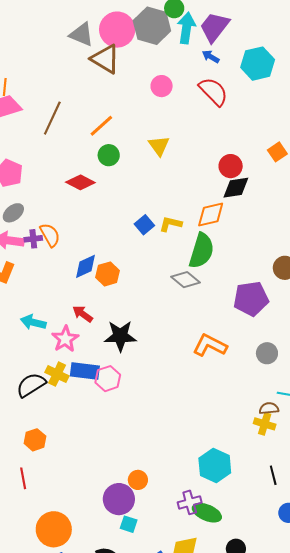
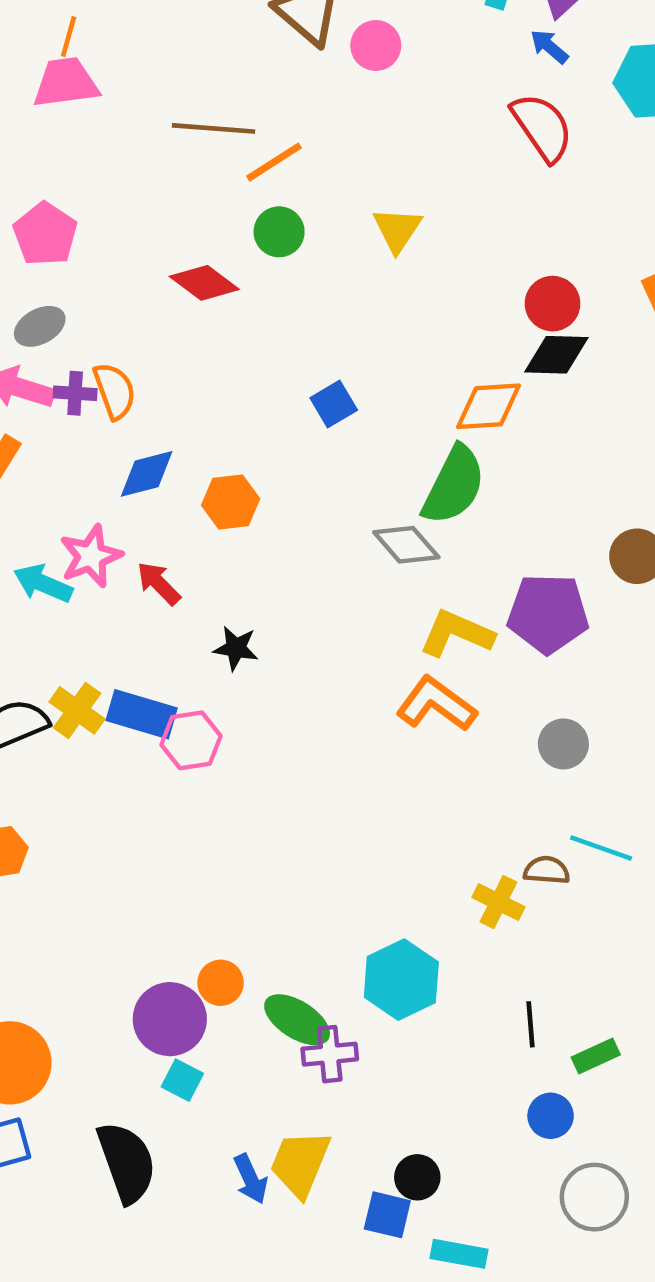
pink circle: (162, 86) -> (376, 45), moved
brown line: (52, 118) -> (213, 128), moved, turned 60
yellow L-shape: (170, 224) -> (457, 633), moved, size x1.4
blue diamond: (86, 266) -> (147, 474), moved
black star: (120, 336) -> (236, 648), size x0.6
pink star: (65, 339) -> (91, 556), moved
yellow cross: (265, 424) -> (498, 902), moved
green ellipse: (207, 513) -> (297, 1020), moved

